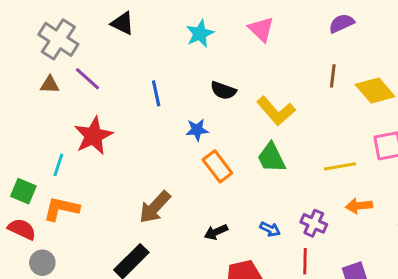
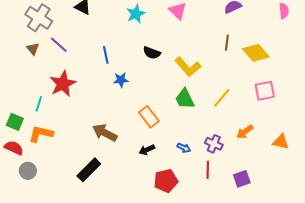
brown triangle: (50, 85) -> (33, 49), turned 48
blue star: (197, 130) -> (121, 80), moved
orange rectangle: (217, 166) -> (149, 117), moved
yellow line: (340, 166) -> (222, 98), moved, turned -40
orange arrow: (359, 206) -> (245, 132), turned -30
brown arrow: (155, 207) -> (105, 133), turned 75

